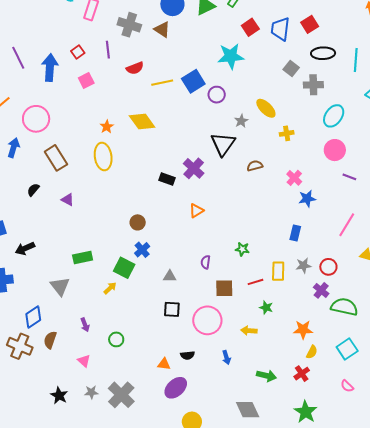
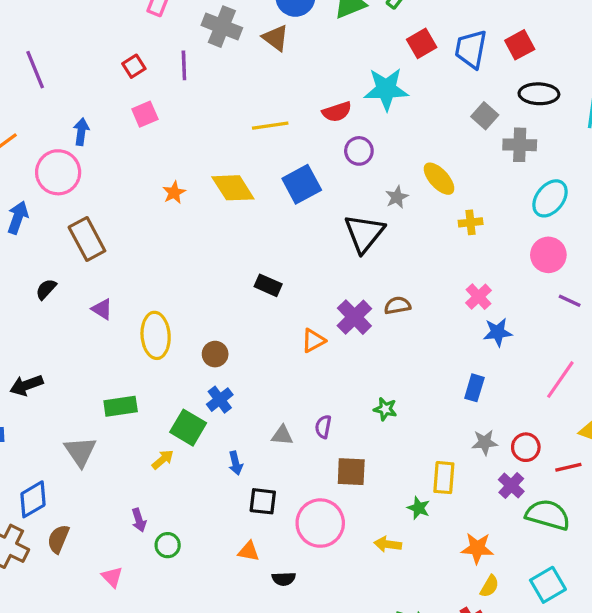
blue arrow: (50, 67) -> (81, 132), moved, size x0.6
red semicircle: (135, 68) -> (337, 112), moved
blue square: (193, 81) -> (302, 184), moved
yellow ellipse: (103, 156) -> (156, 335), moved
brown semicircle: (255, 166) -> (397, 305), moved
purple cross: (194, 168) -> (354, 317), moved
yellow rectangle: (278, 271) -> (444, 478), moved
gray triangle: (170, 276) -> (282, 435), moved
red line: (256, 282) -> (568, 467), moved
purple arrow: (85, 325) -> (139, 520), moved
blue arrow: (226, 357) -> (236, 463), moved
orange triangle: (164, 364) -> (249, 551), moved

